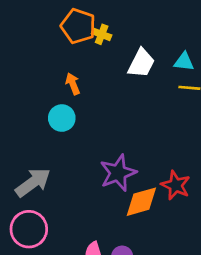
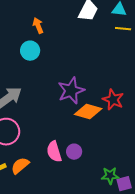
orange diamond: (141, 202) -> (88, 112), turned 32

